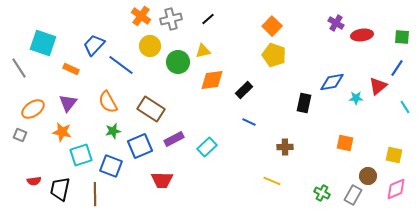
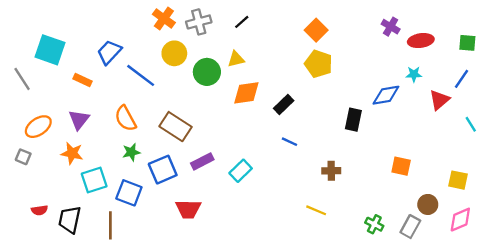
cyan star: (356, 98) -> (414, 74), moved

